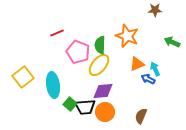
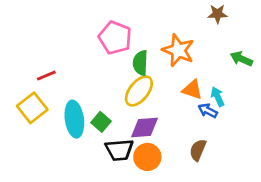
red line: (57, 33) -> (46, 76), moved
pink pentagon: (78, 52) -> (115, 38), moved
orange triangle: (137, 64) -> (192, 90), turned 42
green square: (70, 104) -> (101, 122), moved
brown semicircle: (141, 116) -> (198, 150), moved

